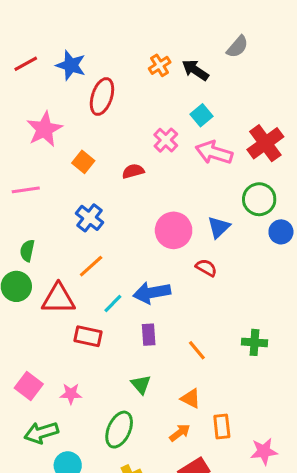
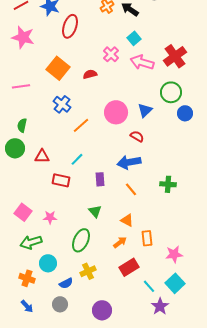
pink star: (44, 129) -> (23, 37), moved, turned -30
orange square: (83, 162) -> (58, 68), size x1.6
orange line: (91, 266) -> (81, 125), moved
blue arrow: (152, 293) -> (129, 162), moved
red triangle: (58, 299) -> (42, 156), size x0.7

